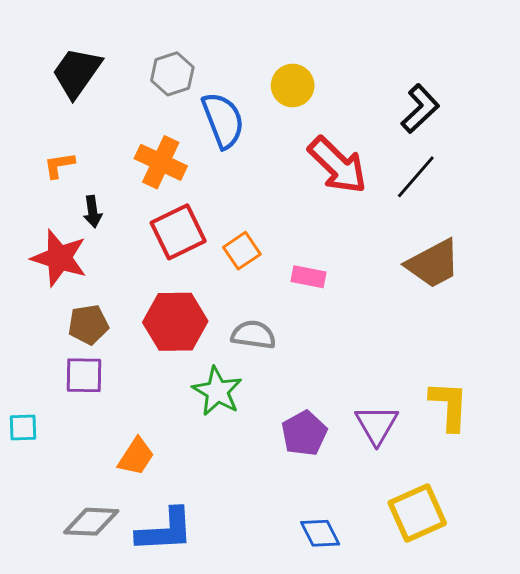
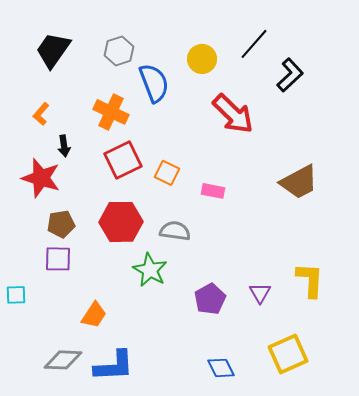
orange L-shape: (59, 165) -> (41, 114), turned -40
black line: (416, 177) -> (254, 44), moved
orange square: (242, 251) -> (167, 173), turned -30
purple triangle: (377, 425) -> (260, 293), size x0.7

